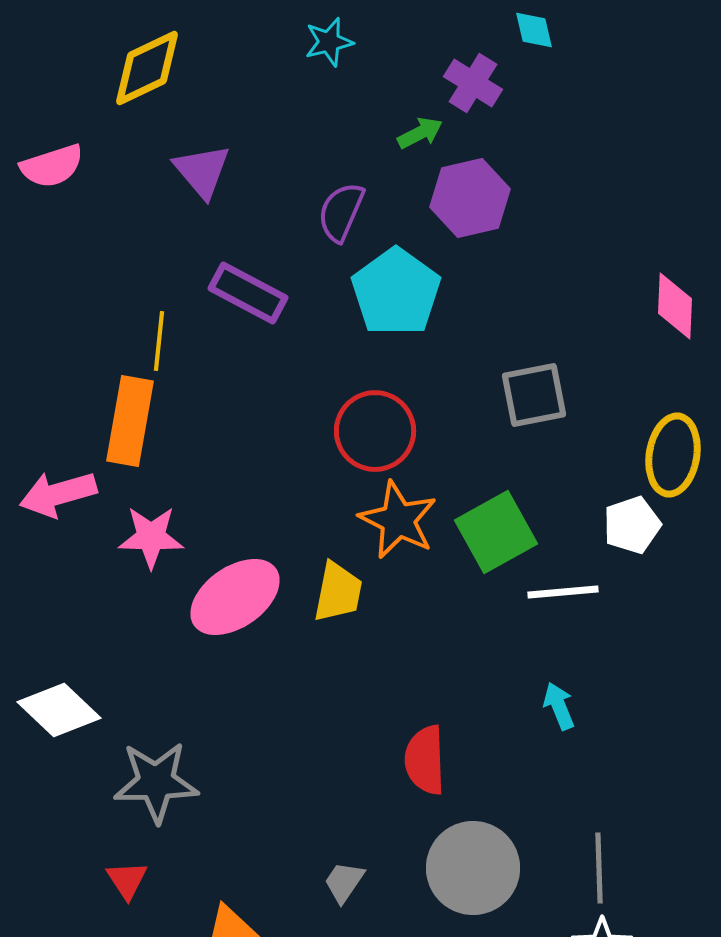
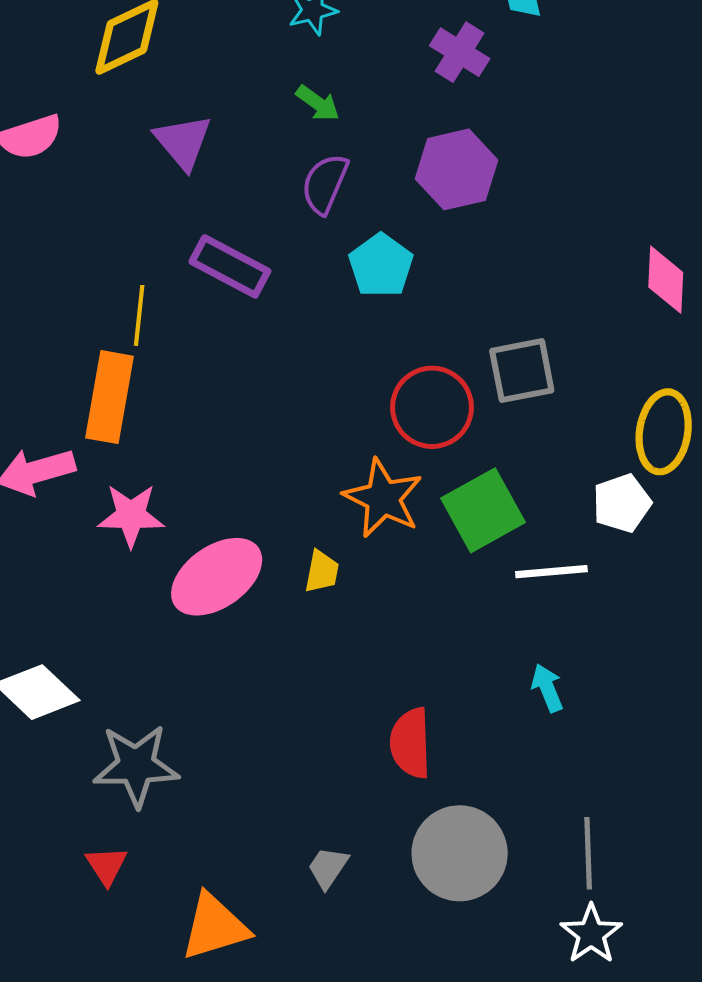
green arrow: (420, 133) -> (318, 103), moved, turned 63
cyan pentagon: (396, 292) -> (381, 265), size x0.7
red circle: (375, 431) -> (432, 407), moved
yellow trapezoid: (338, 592) -> (322, 572), size x0.7

